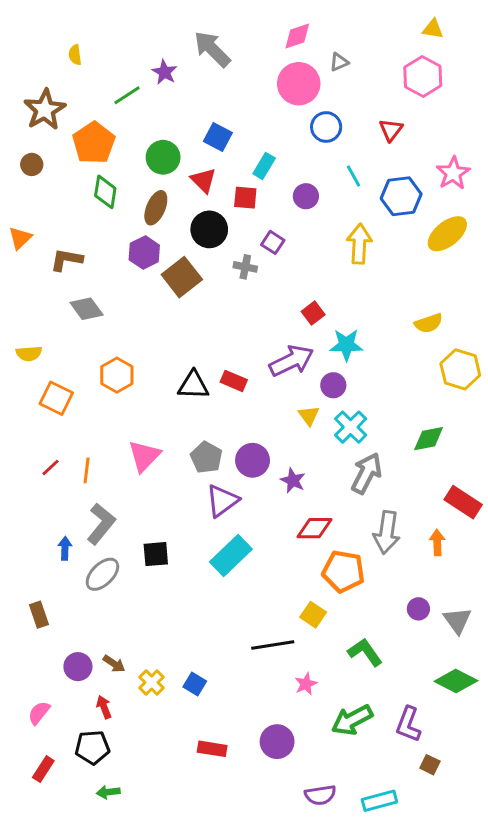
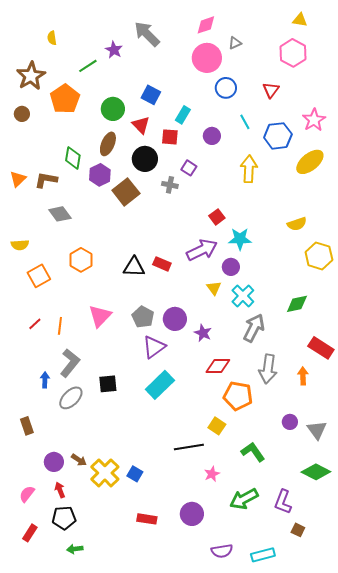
green diamond: (105, 192) -> (73, 158), moved
orange triangle: (20, 238) -> (18, 179), moved
orange square: (56, 398) -> (39, 276), turned 35
yellow cross: (152, 682) -> (105, 473), size x1.6
red arrow: (104, 707) -> (60, 490), moved

